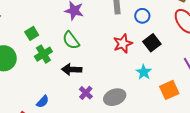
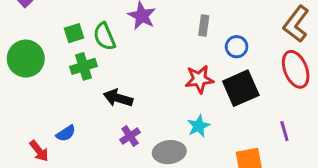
green semicircle: (71, 40) -> (104, 36), moved
black square: (152, 43) -> (241, 88), size x1.4
cyan star: (144, 72) -> (199, 126), moved

